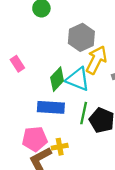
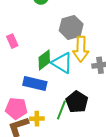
yellow arrow: (96, 60) -> (81, 49), turned 145
green line: (84, 113) -> (61, 110), moved

